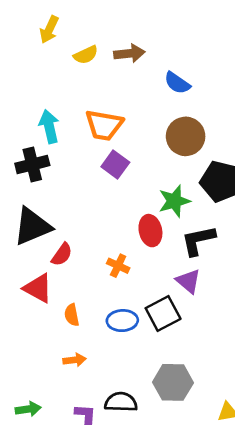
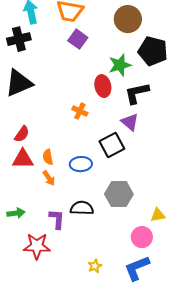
red semicircle: (62, 254) -> (22, 134), moved
red triangle: (38, 288) -> (23, 159), moved, turned -30
orange semicircle: (72, 315) -> (48, 157), moved
blue ellipse: (122, 321) -> (81, 164), moved
orange arrow: (75, 360) -> (49, 178), turned 63

